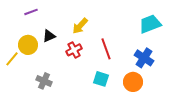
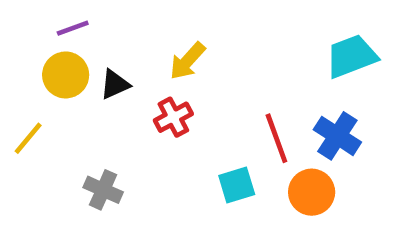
yellow circle: (28, 45) -> (66, 75), moved
red line: (106, 49) -> (276, 138), moved
cyan square: (101, 79) -> (237, 185), turned -35

